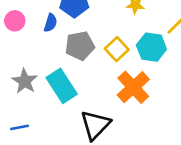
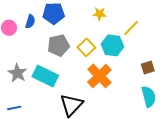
blue semicircle: (51, 23) -> (30, 21), moved
cyan rectangle: (62, 86) -> (45, 76), turned -30

